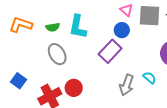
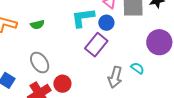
cyan L-shape: (78, 27) -> (83, 18), moved, turned 75
gray ellipse: (57, 54) -> (40, 63), moved

